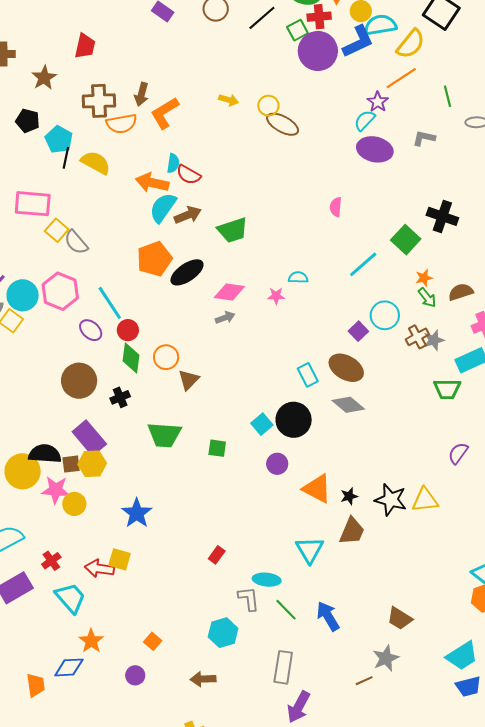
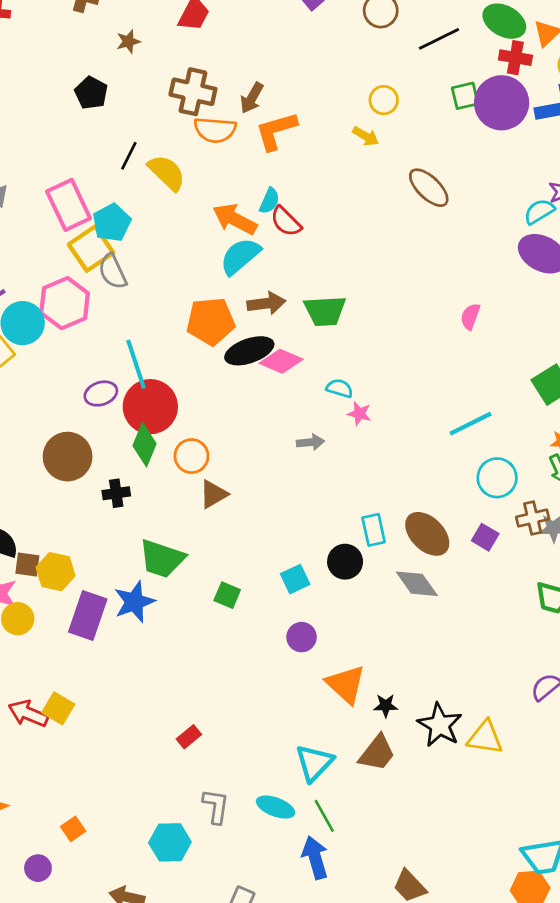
green square: (297, 30) -> (465, 96), moved
brown star: (44, 78) -> (128, 41), size x0.7
yellow circle: (268, 106) -> (384, 100), moved
cyan pentagon: (59, 139) -> (112, 223), moved
pink rectangle: (33, 204) -> (69, 205), turned 45
brown arrow: (188, 215) -> (266, 303), moved
yellow square: (57, 230) -> (91, 249), size x1.4
cyan line: (363, 264) -> (471, 424), moved
cyan semicircle: (298, 277) -> (340, 388), moved
pink hexagon: (60, 291) -> (65, 303), moved
pink diamond: (229, 292) -> (281, 361), moved
gray arrow: (225, 318) -> (310, 442), moved
purple ellipse: (91, 330) -> (101, 393), turned -75
red circle: (128, 330) -> (150, 407), size x1.8
purple square: (358, 331) -> (485, 537), moved, turned -30
black circle: (294, 420) -> (345, 562), moved, size x0.7
purple rectangle: (89, 438) -> (88, 616), moved, turned 44
blue star: (137, 513) -> (134, 602), moved
cyan ellipse: (267, 580) -> (276, 807), moved
green line: (286, 610) -> (324, 816), moved

